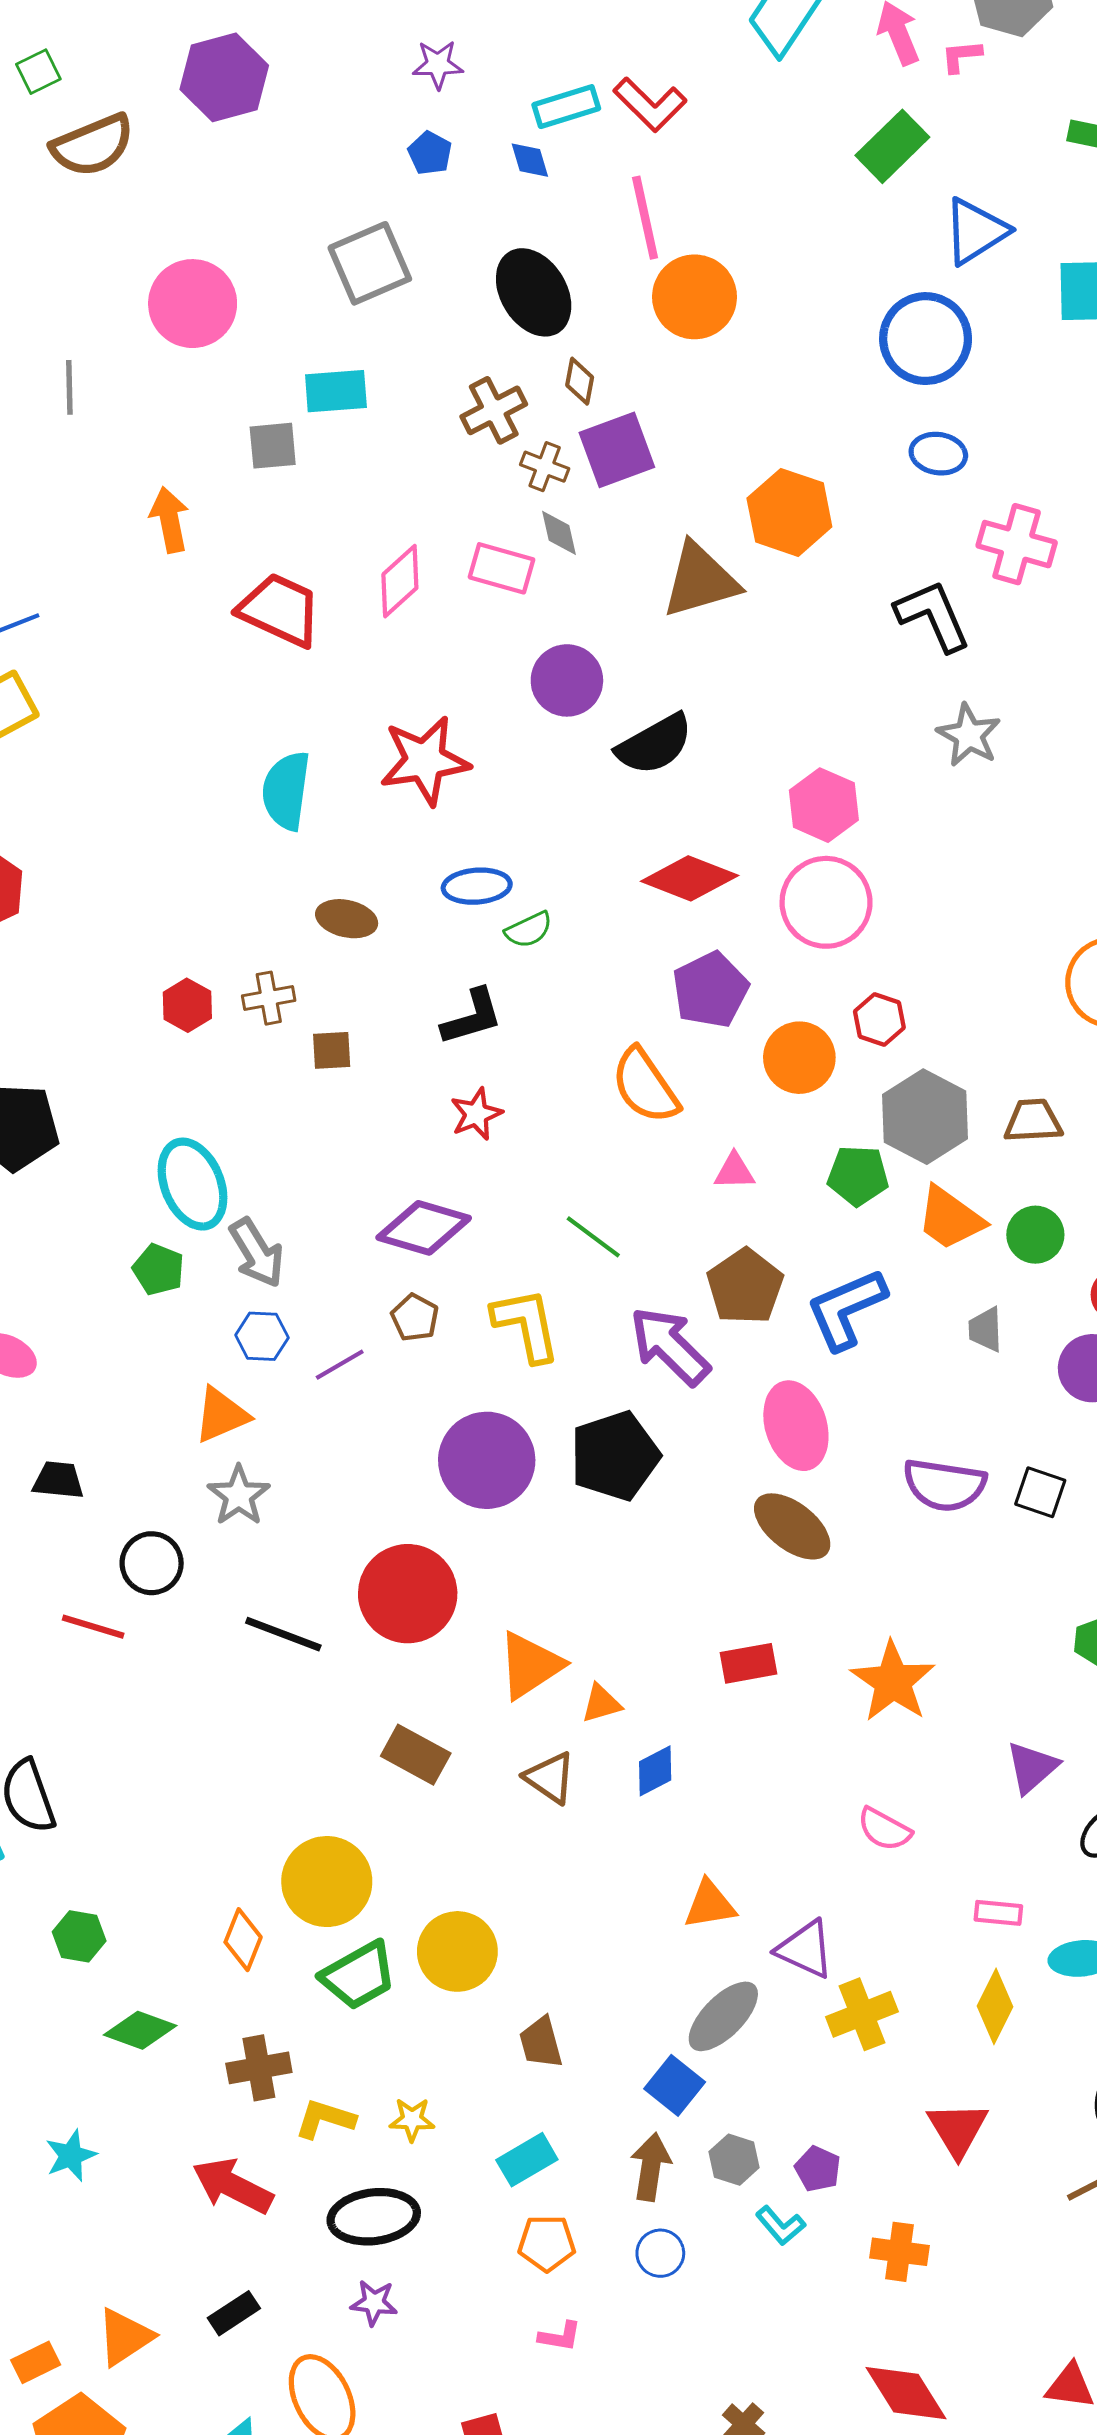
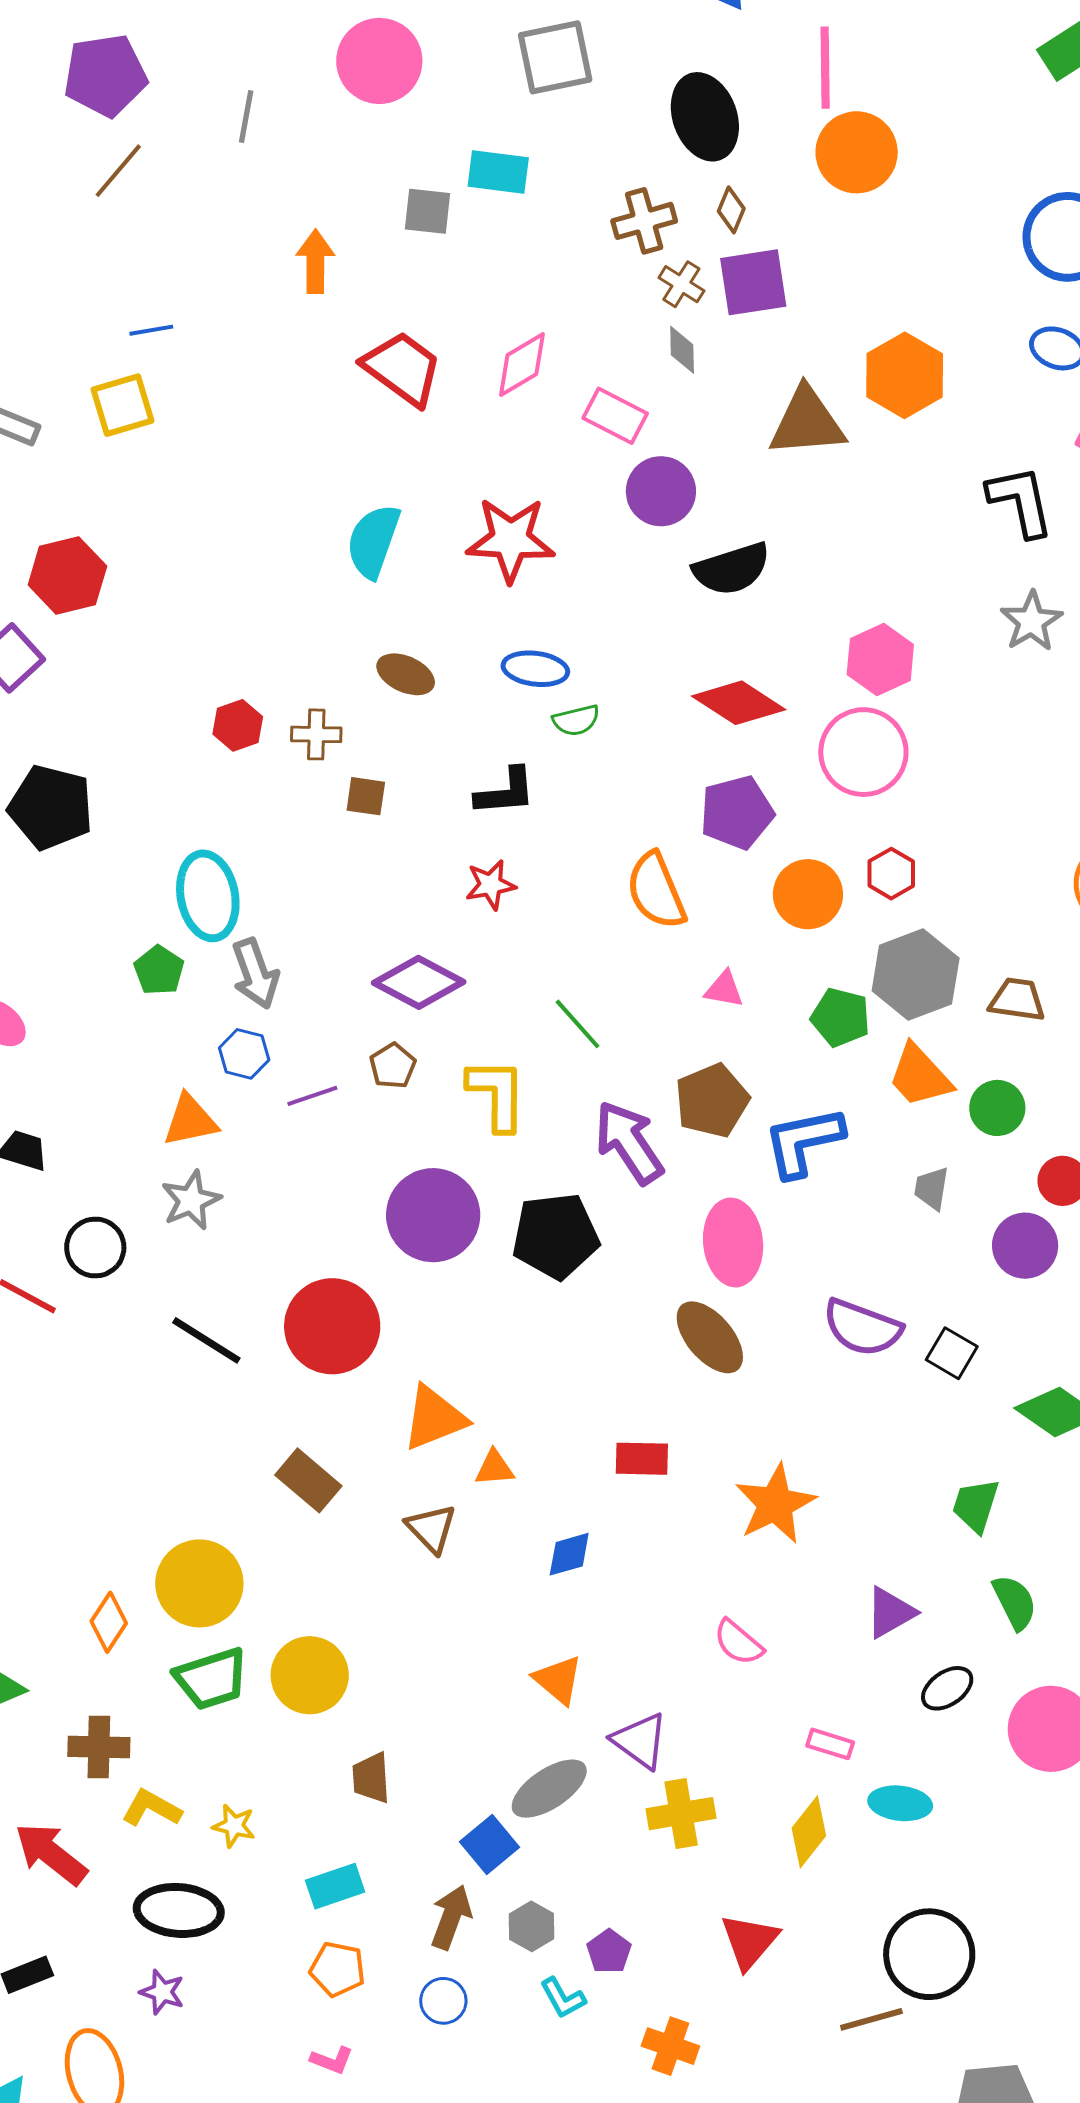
pink rectangle: (502, 568) -> (615, 416), moved
blue diamond: (655, 1771) -> (569, 1554), moved
orange triangle: (710, 1905) -> (558, 1680), turned 38

